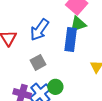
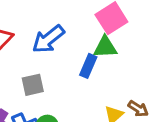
blue rectangle: (71, 40) -> (88, 66), size x0.7

